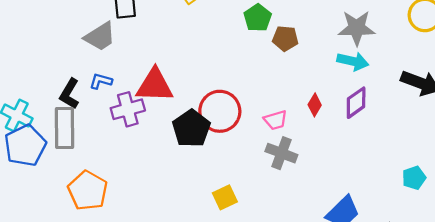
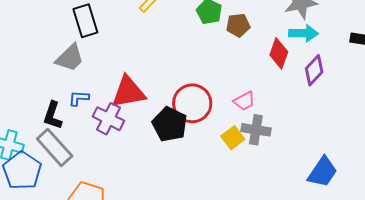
red diamond: (315, 105) -> (279, 53), moved, size x1.4
purple cross: (128, 109) -> (108, 119), turned -36
gray rectangle: (65, 128) -> (55, 147), turned -30
yellow square: (225, 197) -> (233, 138), moved

